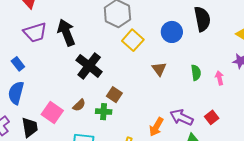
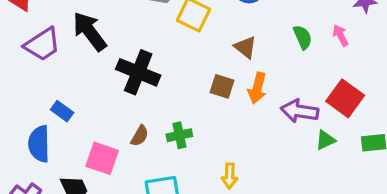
blue rectangle: (18, 64) -> (62, 111), moved
brown square: (114, 95) -> (222, 86), moved
red square: (212, 117) -> (345, 98), size x1.6
orange arrow: (156, 127) -> (257, 88), moved

